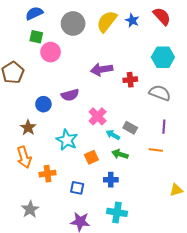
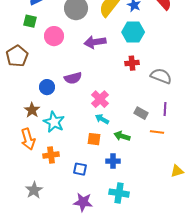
green square: (36, 37) -> (30, 21), moved
cyan hexagon: (163, 57) -> (133, 32), moved
purple arrow: (102, 69) -> (95, 42), moved
gray rectangle: (130, 128) -> (141, 113), moved
cyan arrow: (113, 135) -> (102, 119), moved
cyan star: (67, 140) -> (54, 122), moved
orange square: (91, 157) -> (94, 139), turned 32

